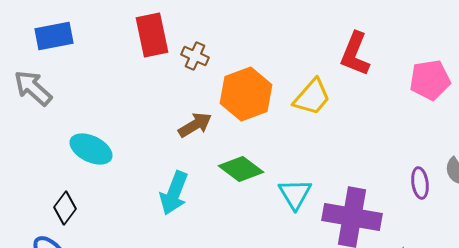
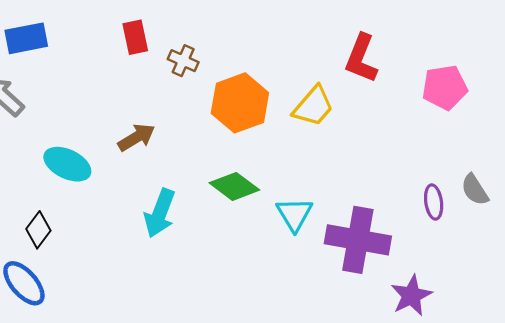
red rectangle: (152, 35) -> (135, 37), size x0.7
brown arrow: (195, 125) -> (136, 137), moved

